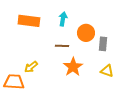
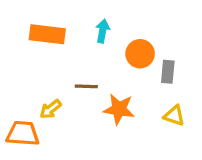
brown line: (62, 46) -> (86, 86), moved
orange star: (73, 67) -> (119, 109), turned -30

